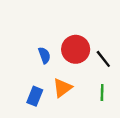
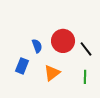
blue rectangle: (35, 96) -> (22, 66), moved

